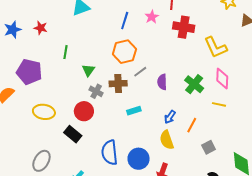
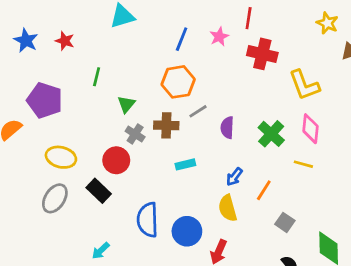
blue star: (13, 30) -> (26, 41), turned -30
gray square: (209, 147) -> (285, 222), turned -32
gray ellipse: (41, 161) -> (55, 198), moved

